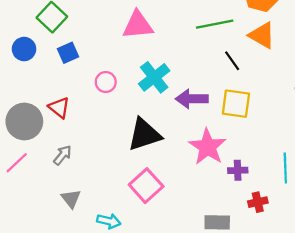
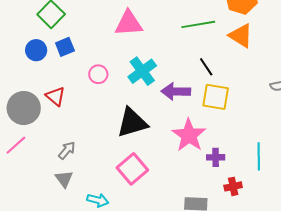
blue circle: (24, 49) -> (36, 50), moved
black line: (232, 61) -> (206, 67), moved
gray arrow: (63, 155) -> (67, 150), moved

